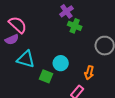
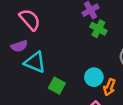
purple semicircle: (12, 39) -> (19, 46), moved
cyan circle: (61, 63) -> (94, 77), moved

